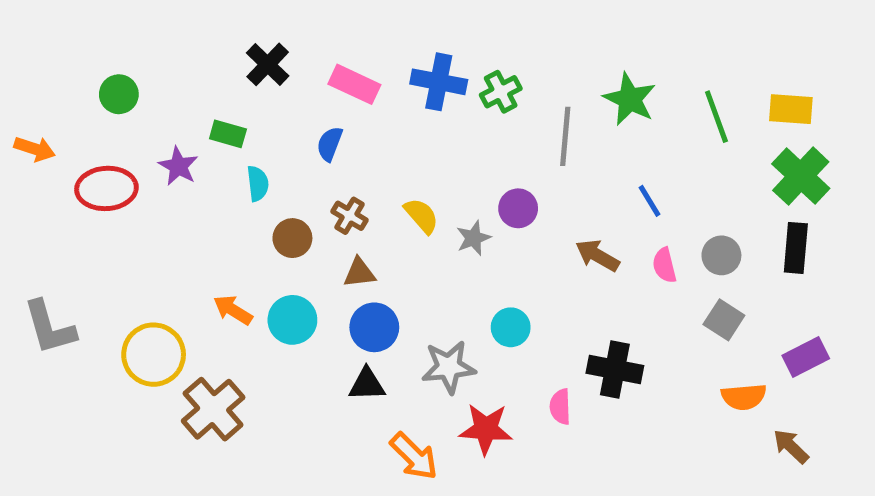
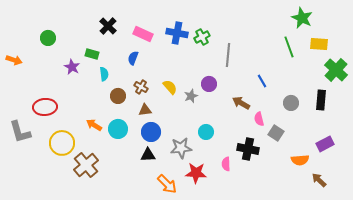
green star: (630, 99) -> (302, 18), moved
green cross: (801, 176) -> (336, 70), moved
red ellipse: (106, 188) -> (45, 107), moved
pink semicircle: (664, 265) -> (259, 119), moved
gray square: (724, 320) -> (276, 133), moved

